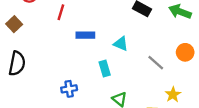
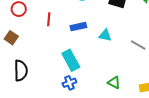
blue rectangle: (85, 35) -> (78, 27), moved
cyan rectangle: (105, 68) -> (71, 60), moved, size x1.5

